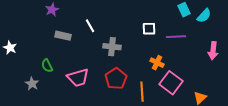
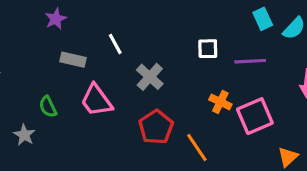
gray cross: (112, 47) -> (150, 77), turned 36
pink trapezoid: (78, 78) -> (96, 100), moved, turned 70
pink square: (171, 83) -> (255, 116), moved, turned 30
orange line: (142, 92) -> (197, 147), turned -30

